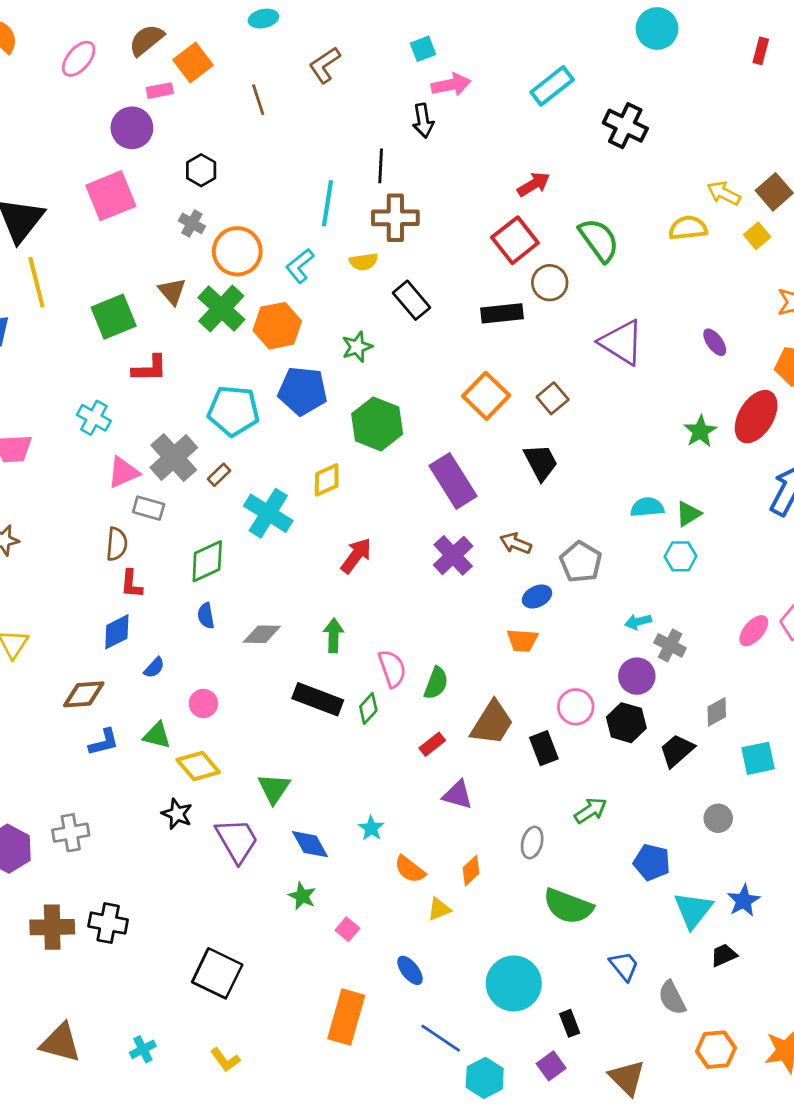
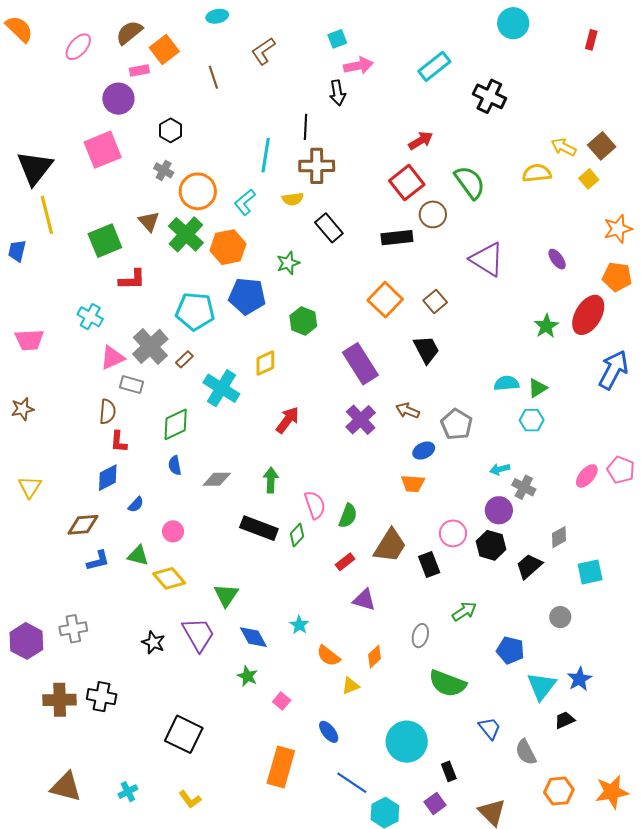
green hexagon: (377, 424) -> (303, 321), size x0.7
black star: (177, 814) -> (153, 642), moved

